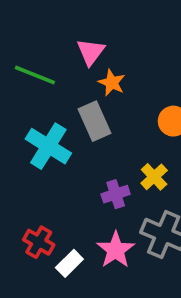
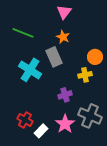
pink triangle: (91, 52) -> (64, 12), moved
yellow cross: (154, 177) -> (85, 75), moved, turned 32

